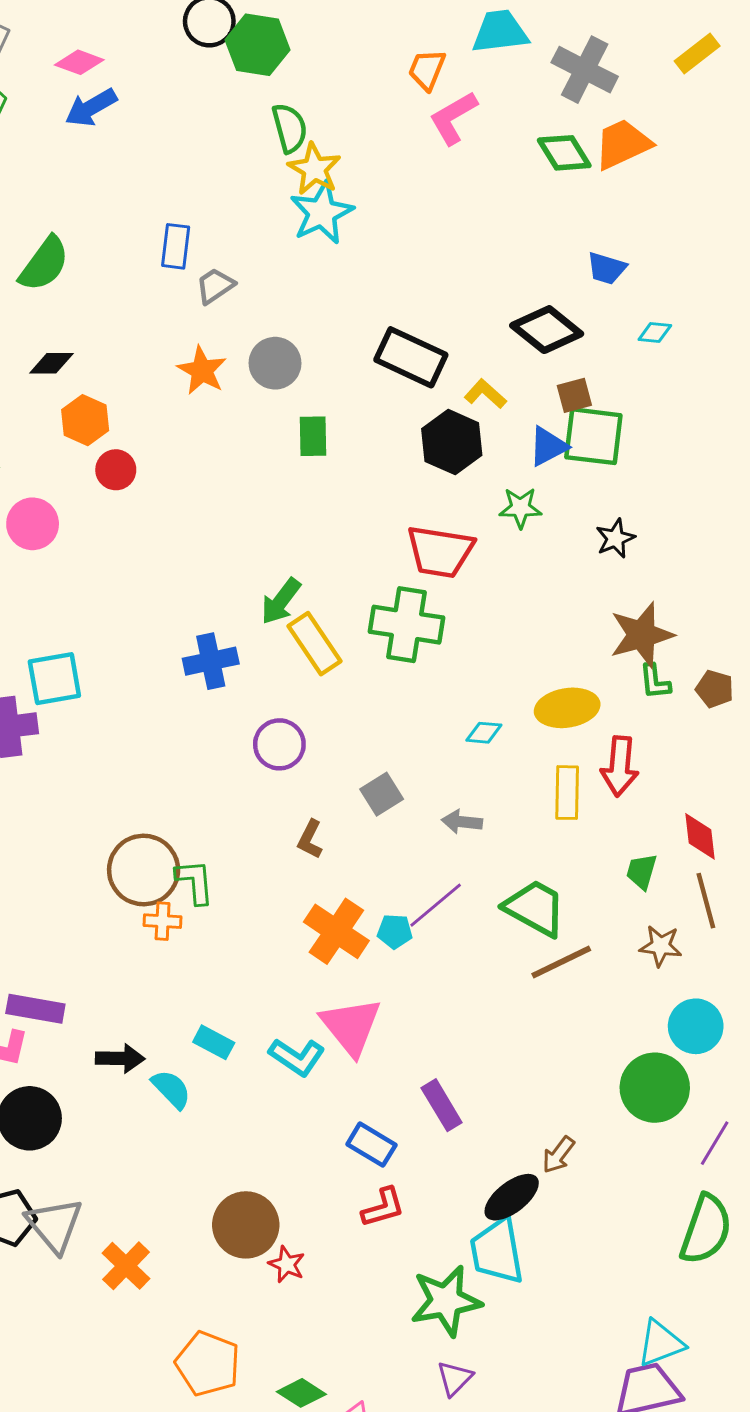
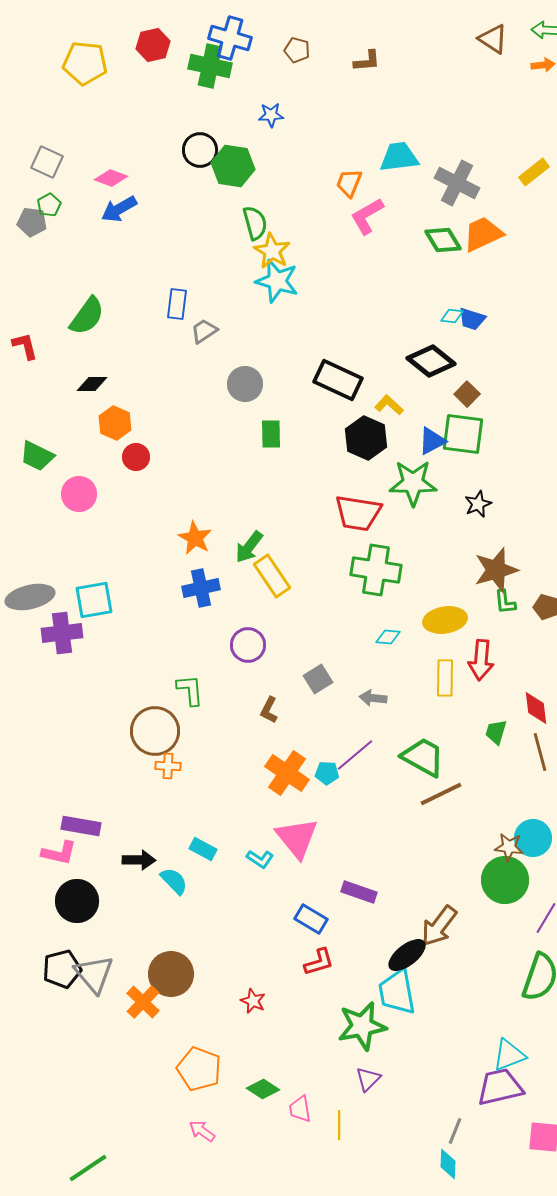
cyan star: (322, 213) -> (277, 281), turned -30
cyan diamond: (655, 332) -> (452, 316), moved
orange star: (202, 370) -> (195, 538), moved
brown square: (574, 395) -> (467, 394), moved, turned -30
green star: (520, 508) -> (413, 483), size x1.6
green cross: (406, 625) -> (376, 570), moved
green L-shape: (195, 882) -> (190, 690), moved
brown star: (661, 946) -> (509, 847), moved
cyan L-shape: (297, 1057) -> (260, 859), size x0.7
purple rectangle: (442, 1105) -> (359, 892), turned -40
brown arrow: (558, 1155) -> (439, 926), size x1.6
brown circle: (246, 1225) -> (171, 974), moved

